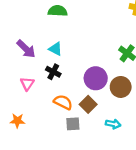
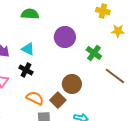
purple circle: (96, 78) -> (65, 37), moved
brown circle: (121, 87) -> (72, 84), moved

